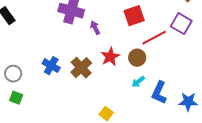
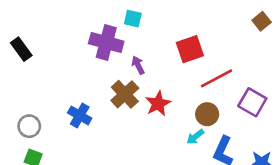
purple square: (181, 24) -> (252, 102), moved
brown circle: (137, 58) -> (207, 114), moved
brown cross: (81, 68) -> (125, 94), moved

